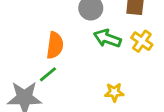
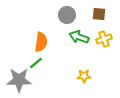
yellow cross: (142, 41) -> (104, 39), turned 35

